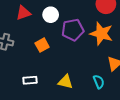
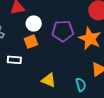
white circle: (51, 15) -> (34, 23), moved
white rectangle: (30, 80) -> (14, 60), moved

